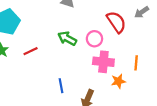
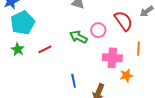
pink circle: (94, 39) -> (98, 30), moved
orange line: (136, 63) -> (138, 49), moved

